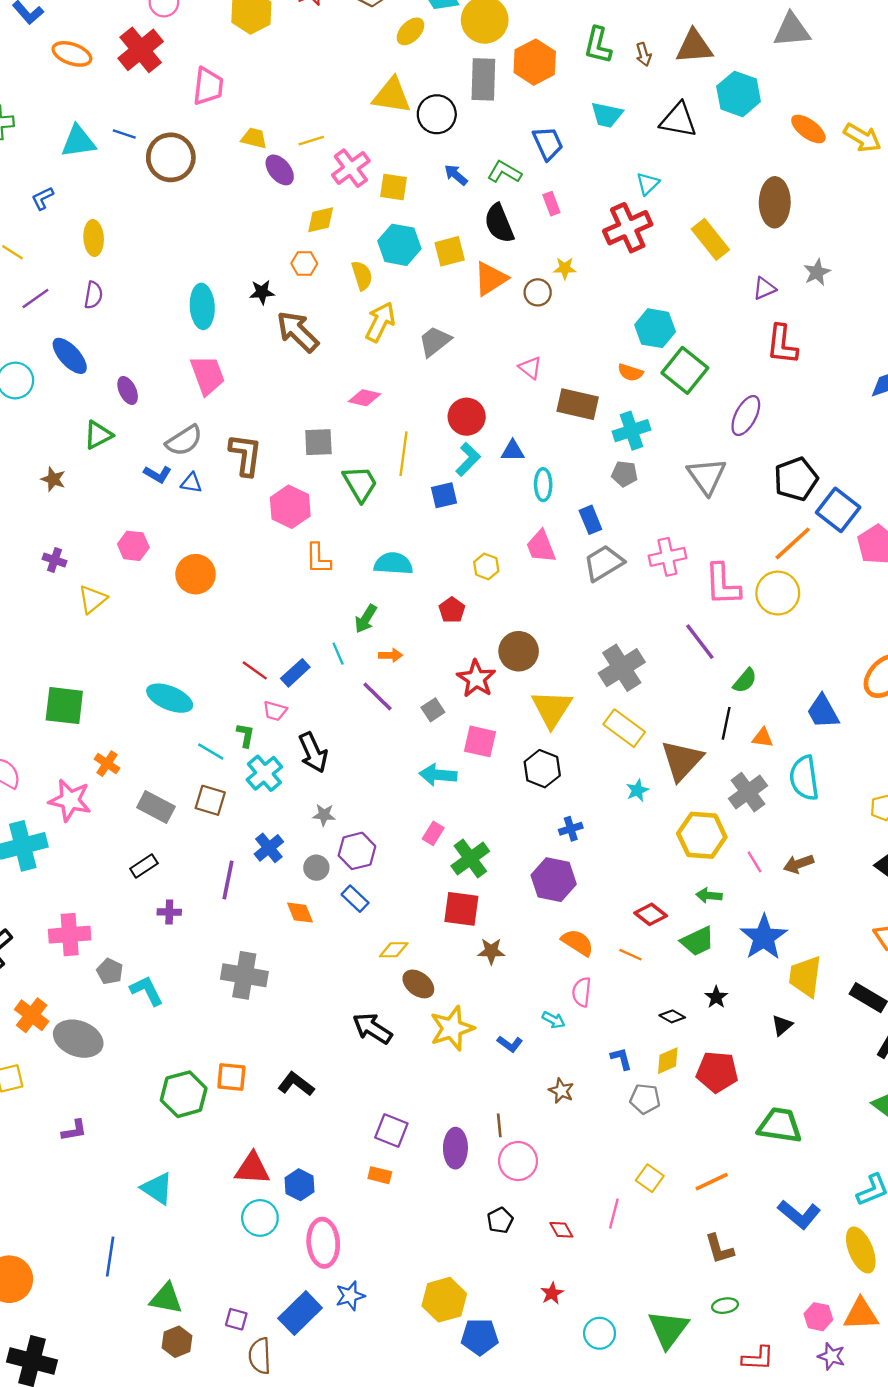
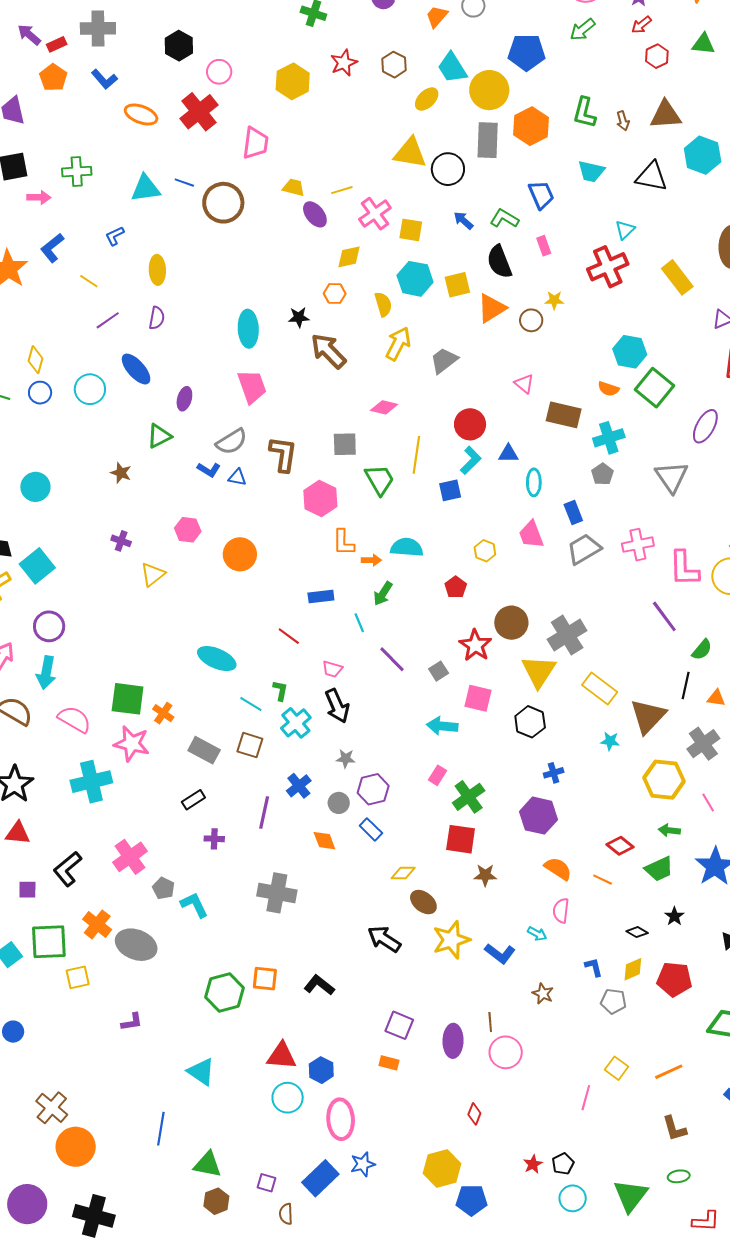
purple ellipse: (128, 390) -> (184, 399), turned 40
gray pentagon: (625, 474) -> (602, 474), turned 30
orange arrow: (391, 655) -> (371, 560), moved
gray cross: (622, 668) -> (567, 635), moved
blue rectangle: (295, 673) -> (321, 597), moved, turned 35
green square: (64, 706) -> (128, 699), moved
pink trapezoid: (275, 711) -> (332, 669), moved
cyan star: (637, 790) -> (610, 741), turned 30
pink cross: (70, 935) -> (130, 857), turned -32
blue L-shape: (510, 1044) -> (500, 954), size x1.4
black pentagon: (500, 1220) -> (563, 1164), moved
red diamond: (561, 1230) -> (474, 1114), moved, turned 50
brown semicircle: (260, 1356) -> (286, 1214), size x0.7

